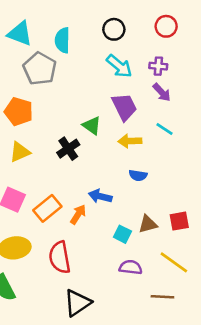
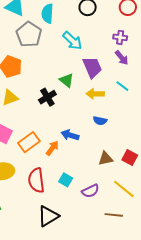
cyan arrow: (119, 66) -> (72, 41), moved
red square: (179, 221) -> (130, 157), turned 35
cyan square: (122, 234) -> (66, 180), moved
purple semicircle: (131, 267) -> (90, 191), turned 144

